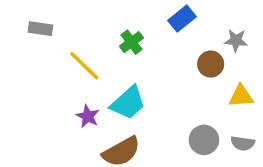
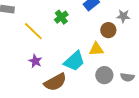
yellow triangle: (241, 96) -> (96, 49), moved
cyan trapezoid: (128, 103) -> (74, 61), moved

